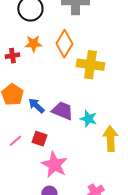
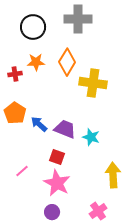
red square: (39, 139) -> (57, 157), moved
yellow arrow: (110, 139) -> (113, 175), moved
pink line: (15, 141) -> (22, 171), moved

